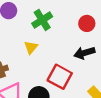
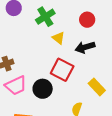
yellow triangle: (31, 47) -> (58, 38), moved, turned -32

